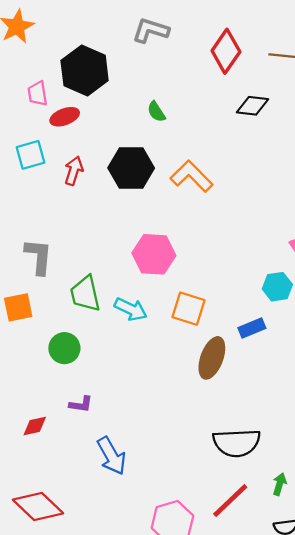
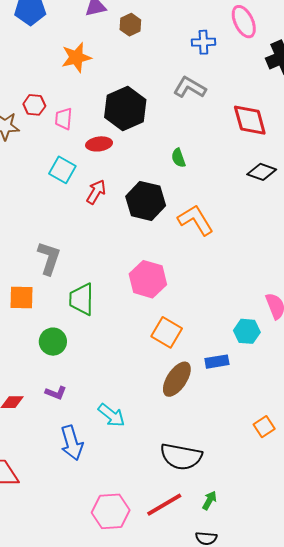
red diamond: (226, 51) -> (250, 120), turned -63
pink trapezoid: (38, 94) -> (64, 119), moved
cyan square: (31, 155) -> (62, 170), turned 32
cyan arrow: (131, 309) -> (112, 415), moved

